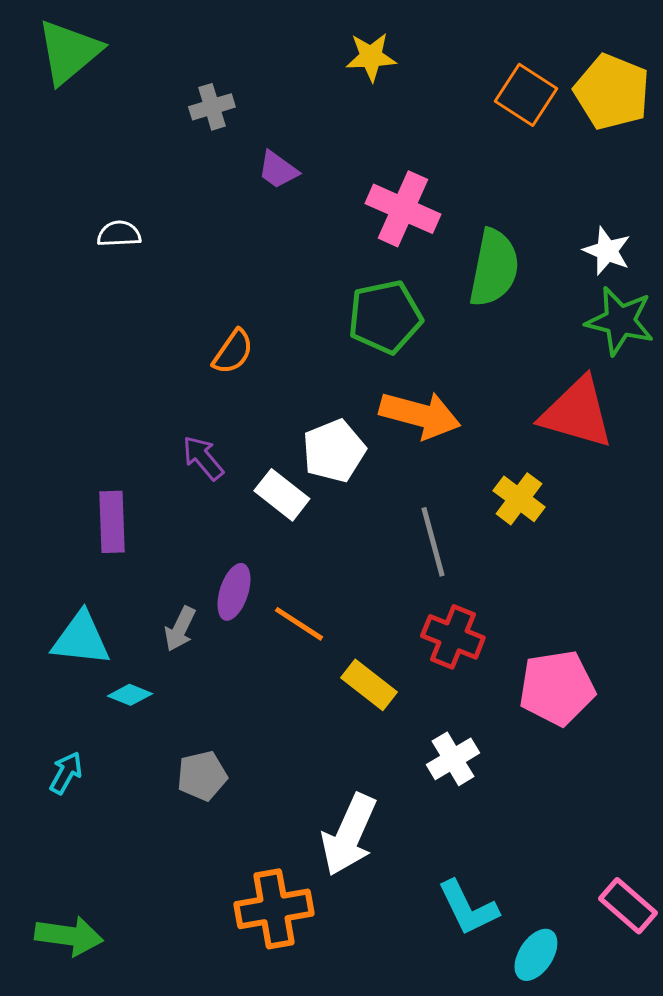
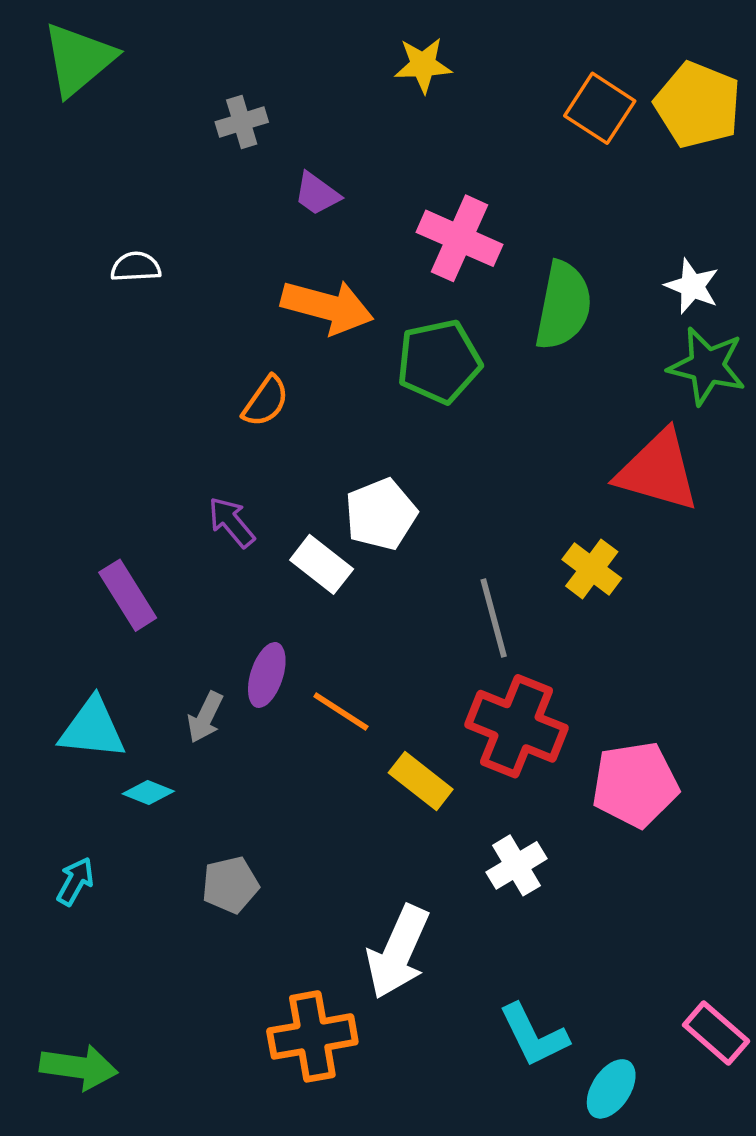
orange arrow: (420, 415) -> (327, 307), moved
purple rectangle: (112, 522) -> (128, 595), turned -30
red cross: (453, 637) -> (517, 726), size x1.4

